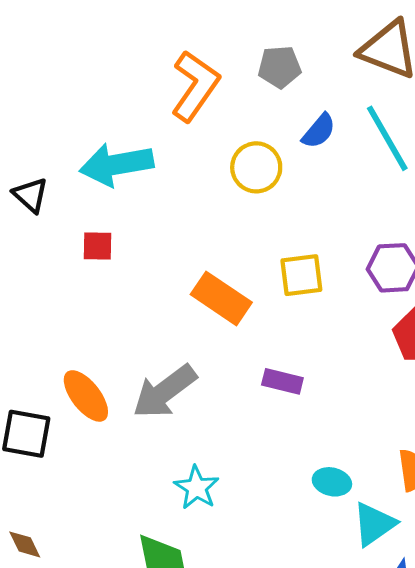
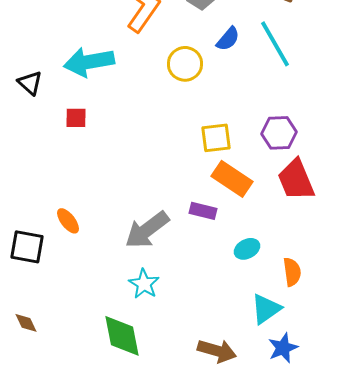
orange rectangle: (221, 298) -> (232, 179), moved
gray arrow: (165, 392) -> (147, 230), moved
orange ellipse: (86, 396) -> (68, 221), size x0.7
cyan ellipse: (332, 482) -> (247, 249), moved, turned -40

